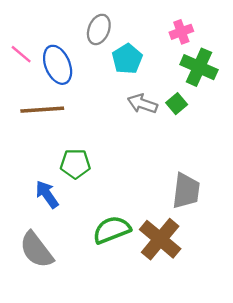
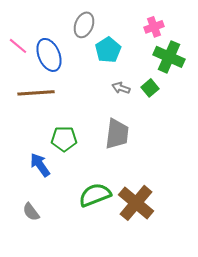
gray arrow: (142, 104) -> (121, 88), size x0.7
gray trapezoid: (186, 191) -> (117, 134), moved
gray semicircle: (36, 250) -> (31, 212), size x0.6

